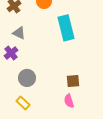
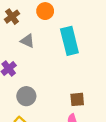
gray triangle: (19, 33) -> (27, 41), moved

